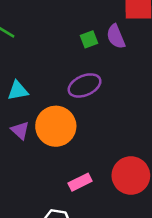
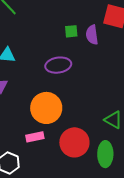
orange circle: (56, 126) -> (46, 108), moved

